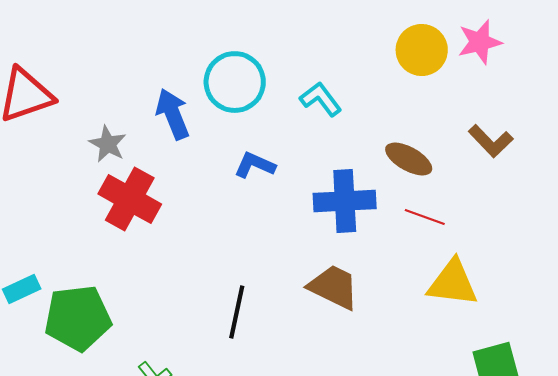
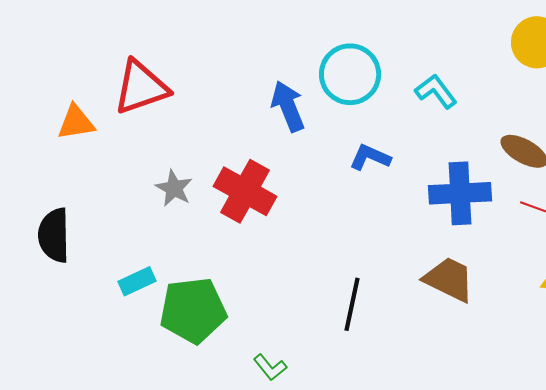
gray star: (108, 144) -> (174, 188), moved

